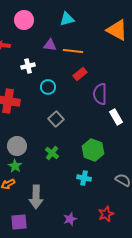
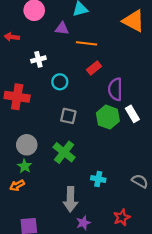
purple triangle: (50, 45) -> (62, 28), moved
gray square: (56, 119) -> (68, 116), turned -35
green hexagon: (93, 150) -> (108, 117), moved
green cross: (52, 153) -> (64, 152), size x1.5
gray arrow: (36, 197) -> (70, 199), moved

